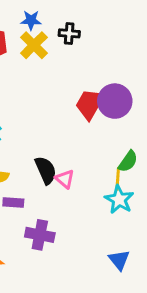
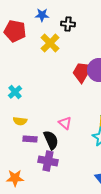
yellow cross: (34, 45) -> (50, 43), moved
black semicircle: (46, 170) -> (51, 140), moved

